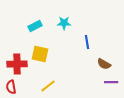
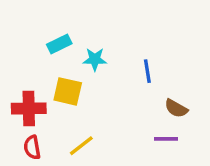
cyan star: (64, 23) -> (95, 59), moved
purple line: (111, 82) -> (166, 139), moved
red semicircle: (11, 87) -> (32, 147), moved

